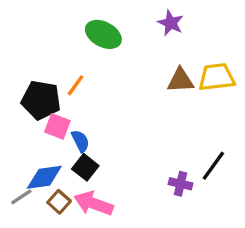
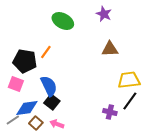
yellow trapezoid: (217, 77) -> (129, 80), moved
pink square: (57, 126) -> (16, 84), moved
blue semicircle: (80, 141) -> (49, 86), size x1.5
pink arrow: (94, 203) -> (57, 124), size x0.6

